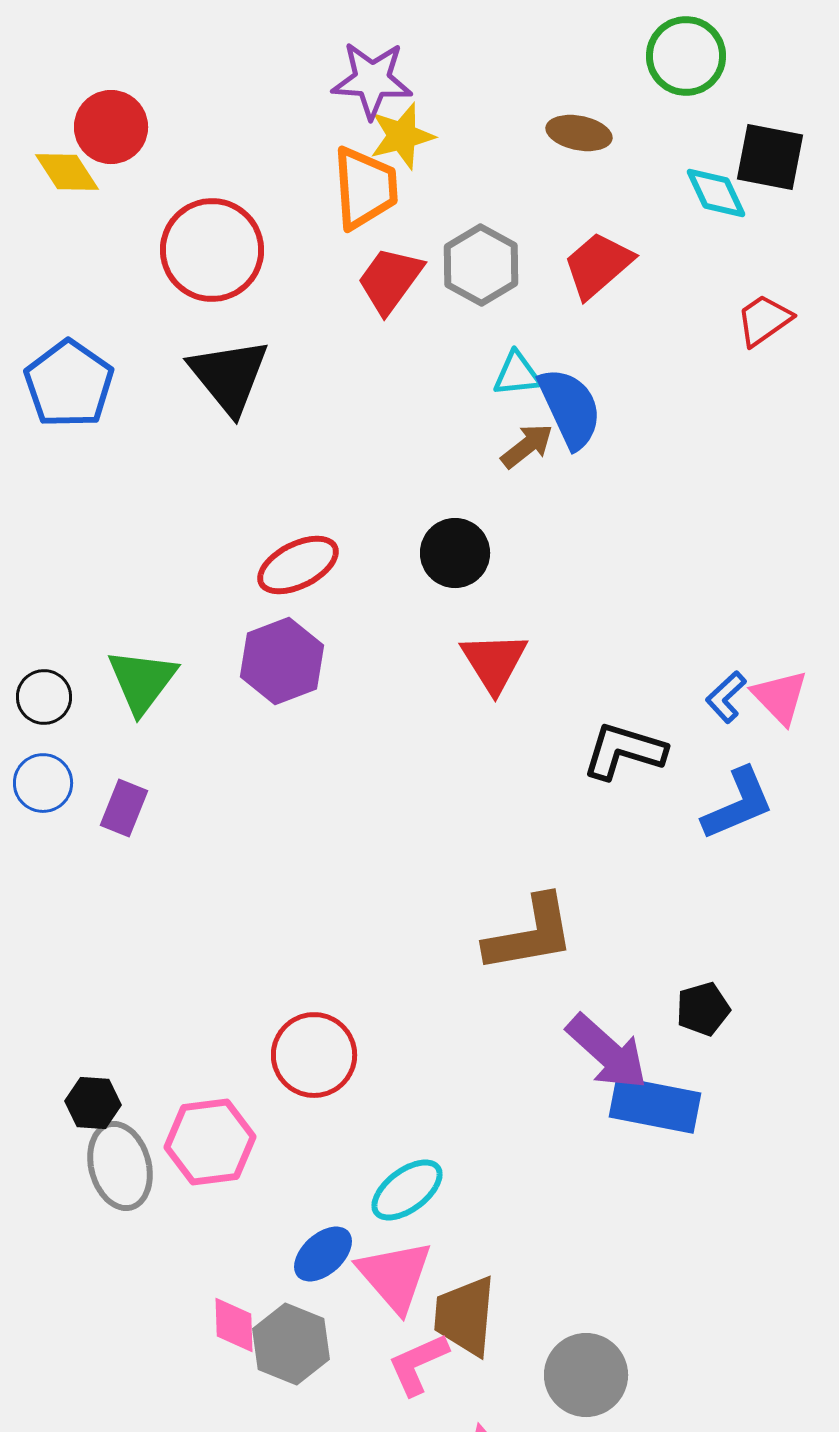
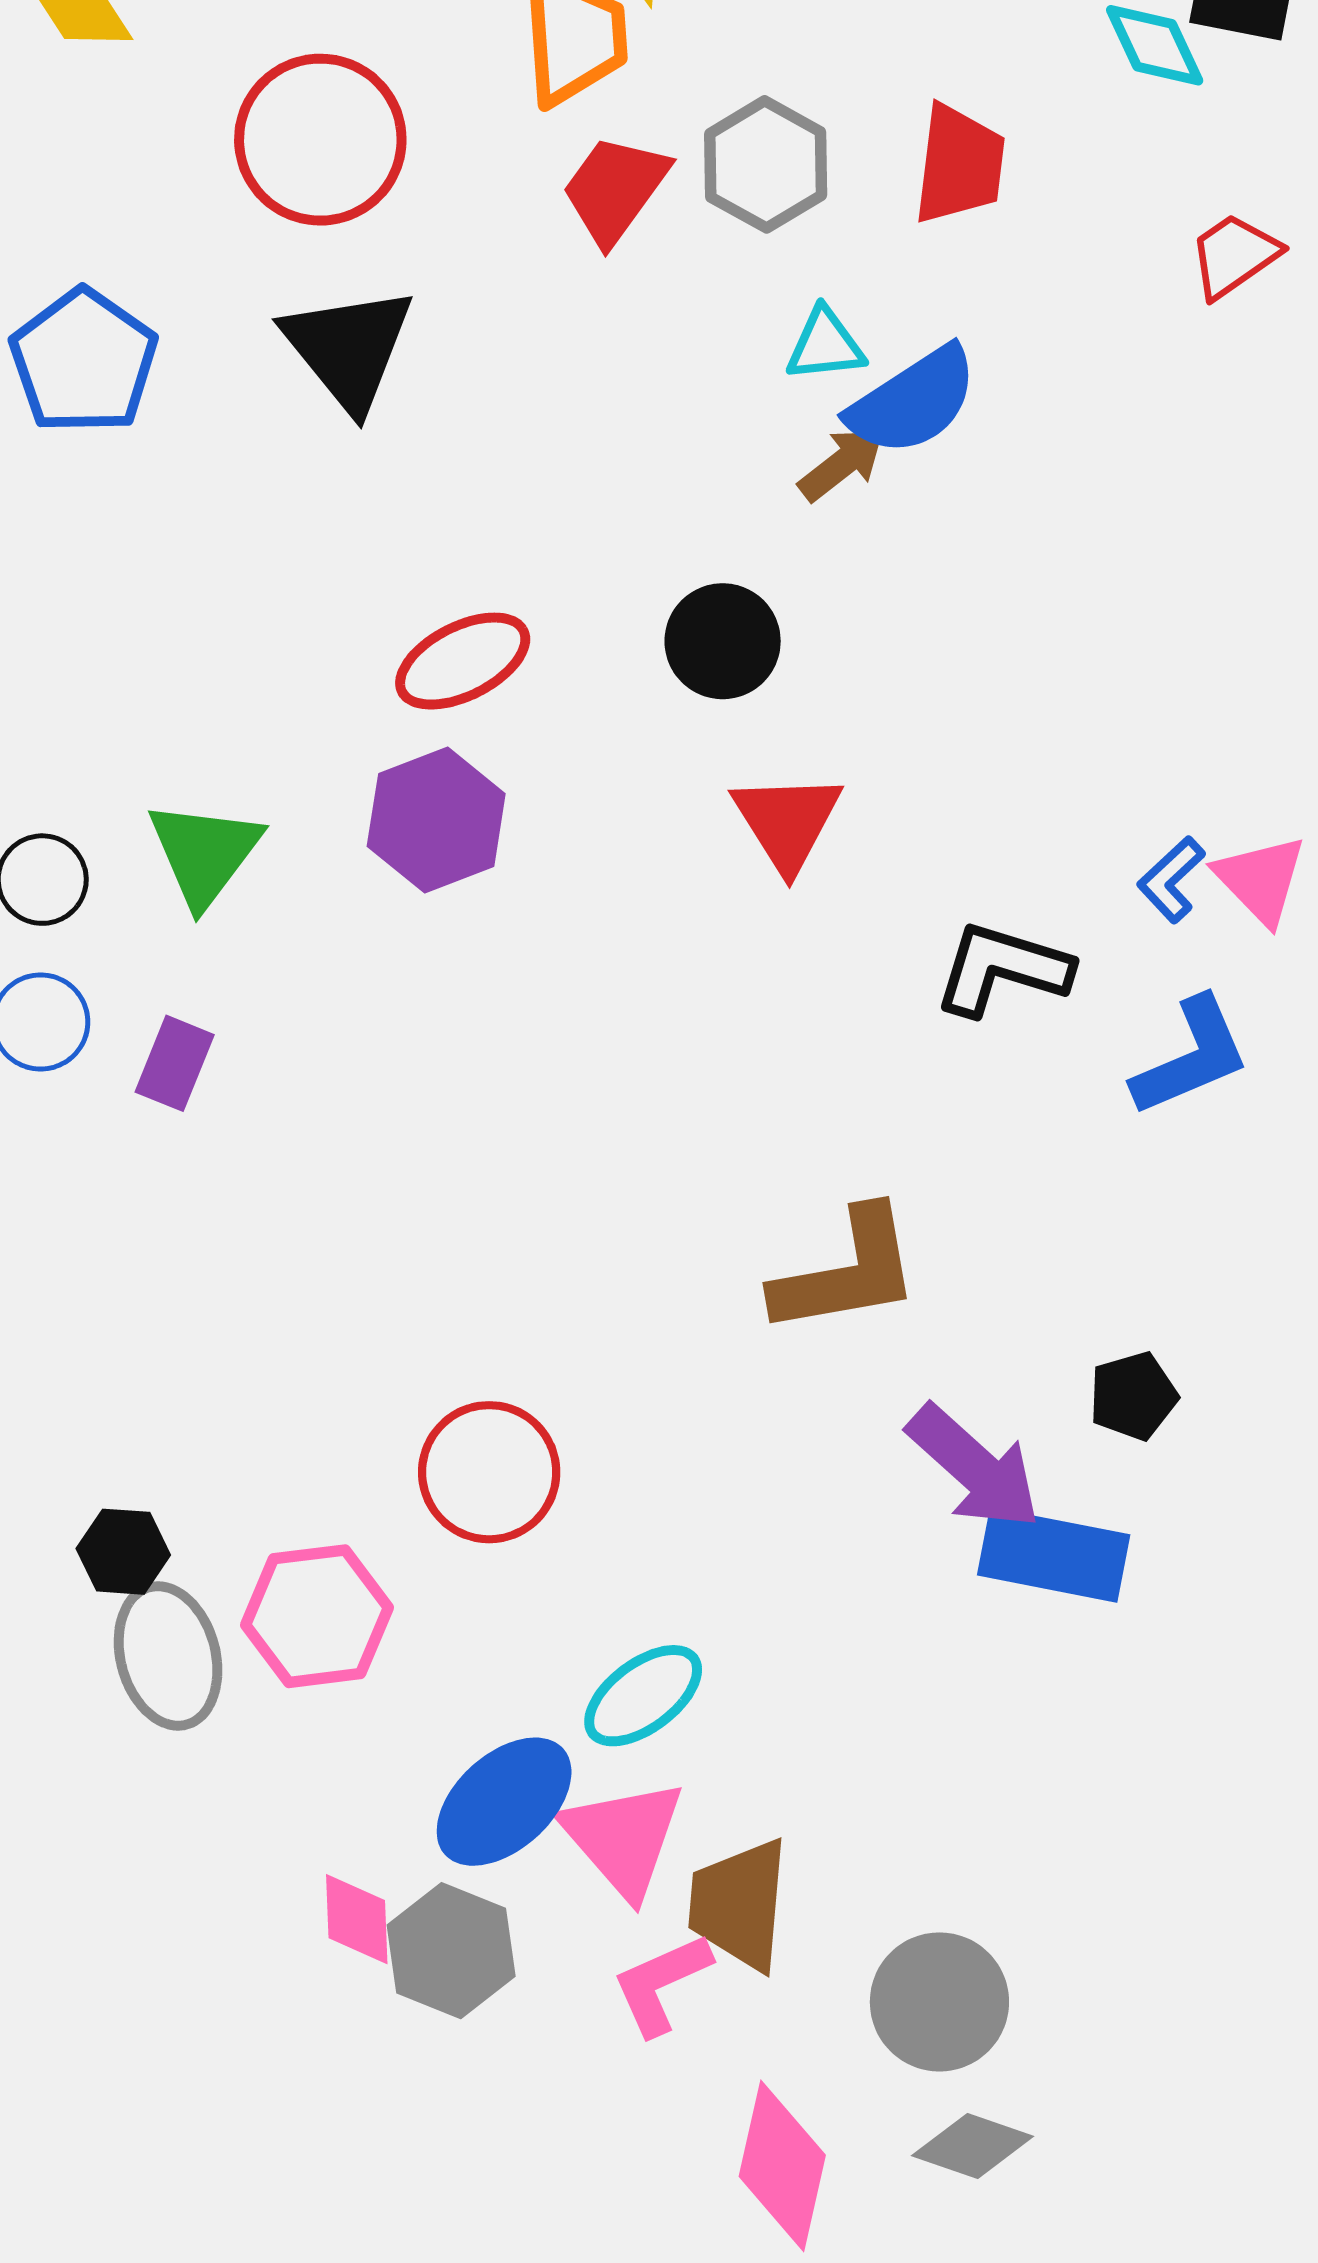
red trapezoid: (598, 265) -> (959, 164), turned 138
blue semicircle: (570, 408) -> (913, 401), turned 82
blue ellipse: (323, 1254) -> (504, 1802), size x1.4

